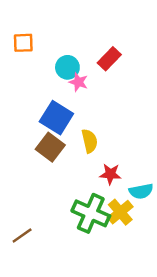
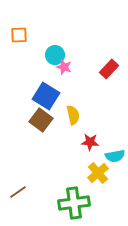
red rectangle: (109, 59) -> (109, 69), moved
green cross: (91, 213) -> (74, 203), moved, turned -32

